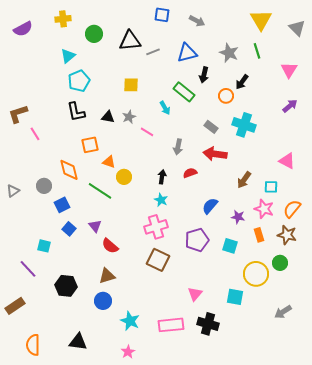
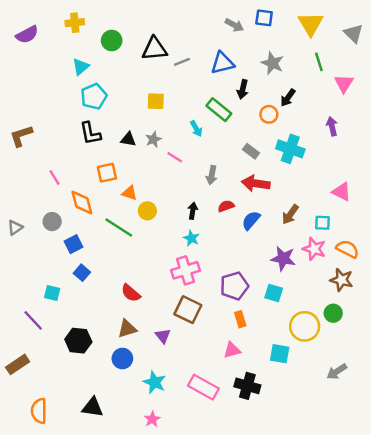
blue square: (162, 15) -> (264, 18), moved
green line: (257, 51) -> (319, 62), moved
purple arrow: (290, 106) -> (332, 126), moved, turned -63
pink line: (35, 134) -> (54, 177), moved
blue semicircle: (210, 206) -> (251, 220), moved
orange semicircle: (292, 209) -> (347, 249), turned 78
purple star: (238, 217) -> (283, 258), size x1.5
purple triangle: (95, 226) -> (163, 336), moved
orange rectangle: (259, 235) -> (240, 319), moved
pink triangle: (195, 294) -> (232, 350), turned 35
pink rectangle: (171, 325) -> (203, 387), turned 35

